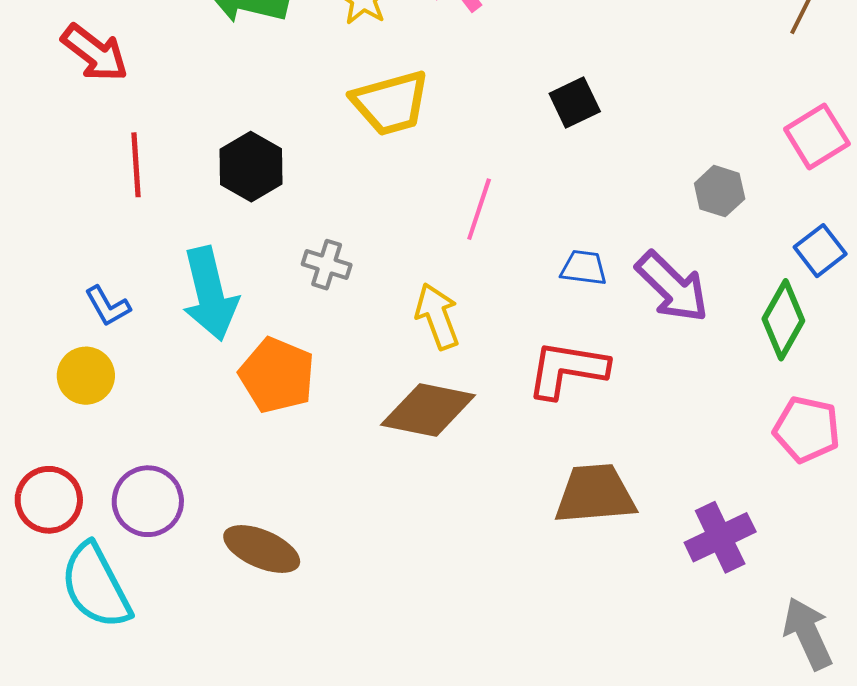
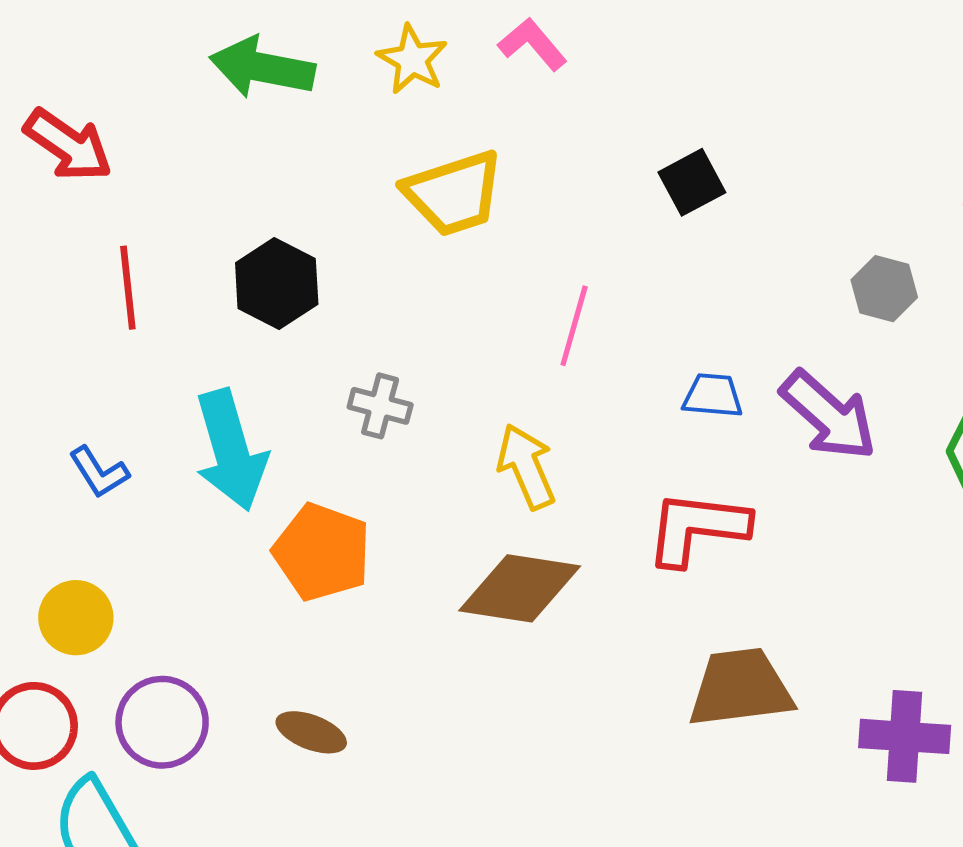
yellow circle: (86, 376) -> (76, 618), moved
purple cross: (720, 537) -> (905, 736), turned 32
brown ellipse: (262, 549) -> (311, 732), moved, size x0.7

